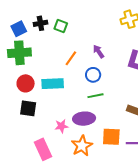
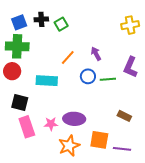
green square: (61, 26) -> (61, 24), turned 32
red circle: (26, 83) -> (12, 71), moved
green line: (96, 96) -> (108, 79), moved
pink rectangle: (43, 149) -> (27, 127), moved

